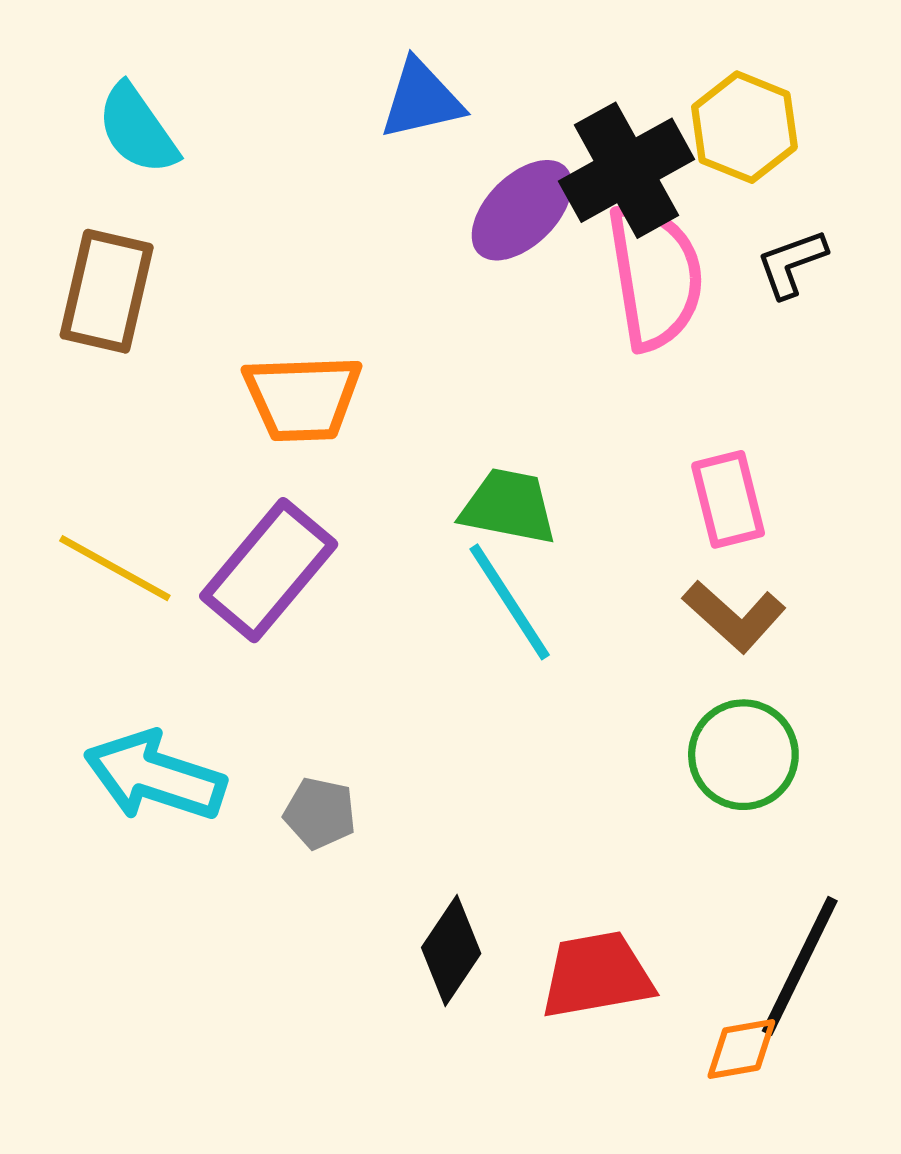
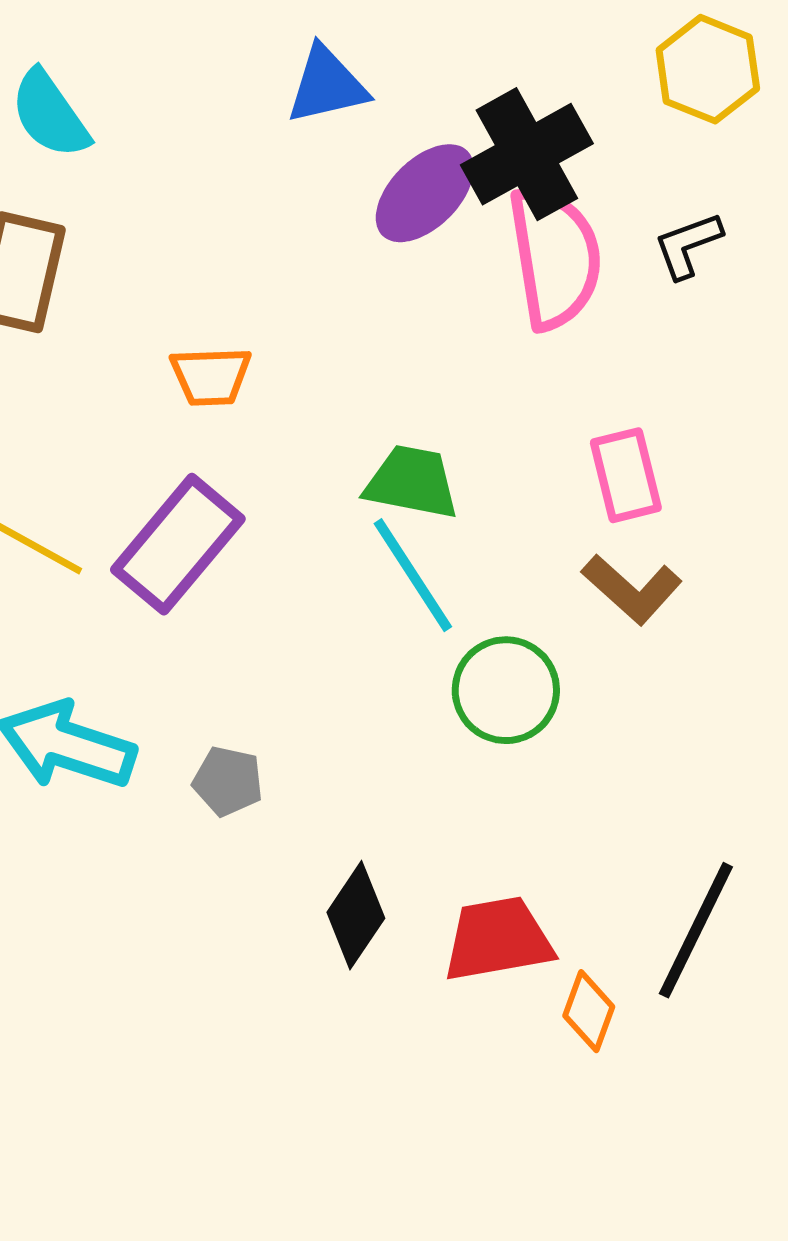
yellow hexagon: (744, 127) -> (708, 69), moved
orange trapezoid: (302, 398) -> (211, 376), size x0.7
green circle: (743, 755) -> (506, 690), moved
orange diamond: (741, 1049) -> (589, 1011), moved, turned -60

